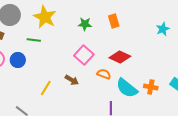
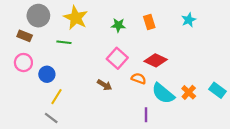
cyan star: (163, 29) -> (189, 20), moved
blue circle: (18, 60) -> (47, 74), moved
orange cross: (151, 87) -> (189, 92), turned 32
yellow line: (46, 88) -> (57, 97), moved

